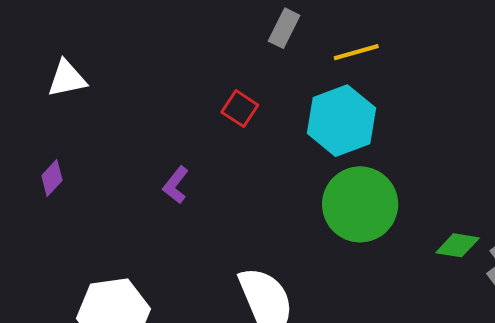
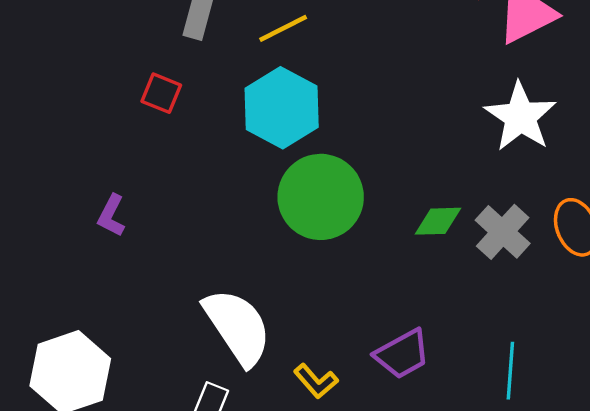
red square: (240, 109) -> (161, 93), moved

